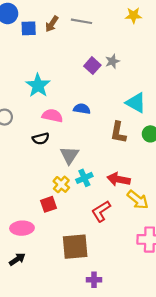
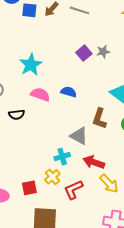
black semicircle: (41, 139) -> (17, 115), moved
gray triangle: (69, 155) -> (79, 136), moved, turned -42
yellow cross: (61, 184) -> (52, 177), moved
red square: (48, 204) -> (29, 188), moved

